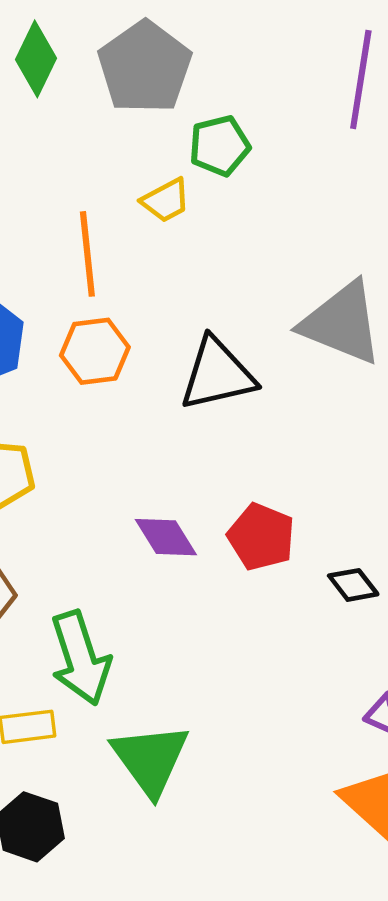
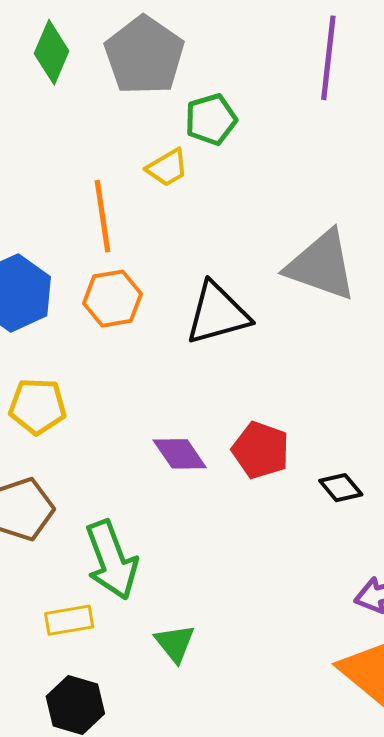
green triangle: (150, 759) -> (175, 643), size x0.6

